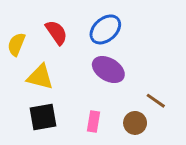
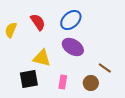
yellow triangle: (40, 77) -> (42, 58), moved

